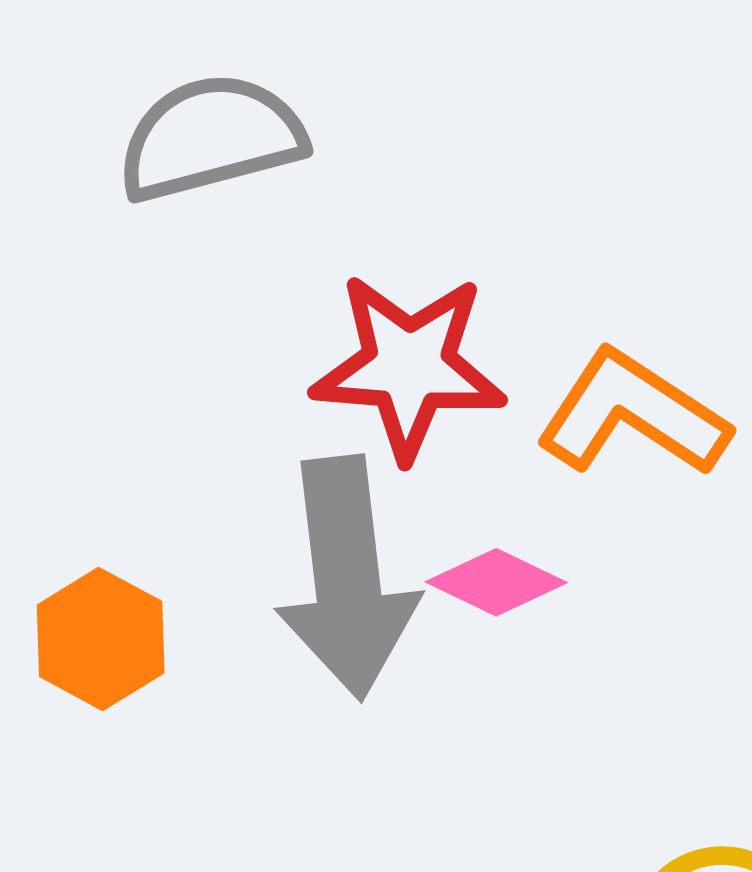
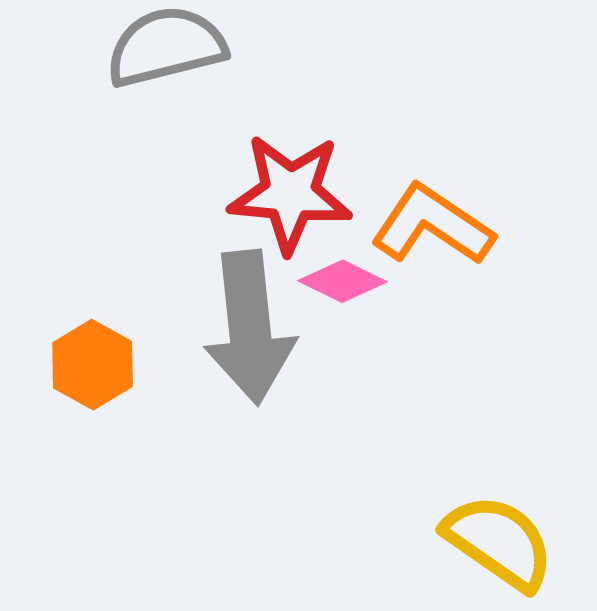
pink diamond: (496, 582) -> (342, 281), moved

